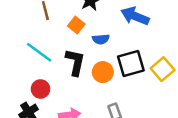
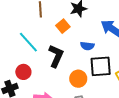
blue semicircle: (101, 39) -> (87, 46), moved
orange circle: (103, 72) -> (78, 79), moved

